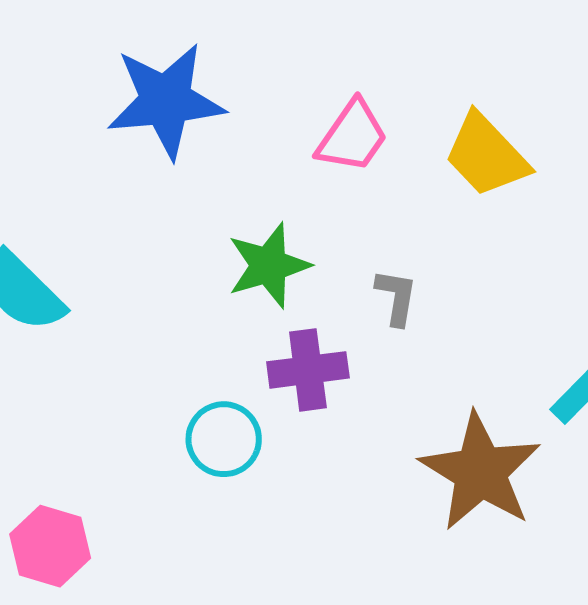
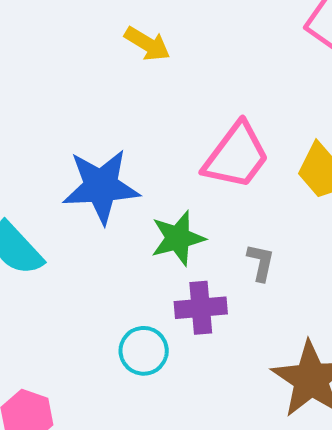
blue star: (166, 101) -> (101, 186), moved
pink trapezoid: (352, 136) -> (236, 156), size x1.4

